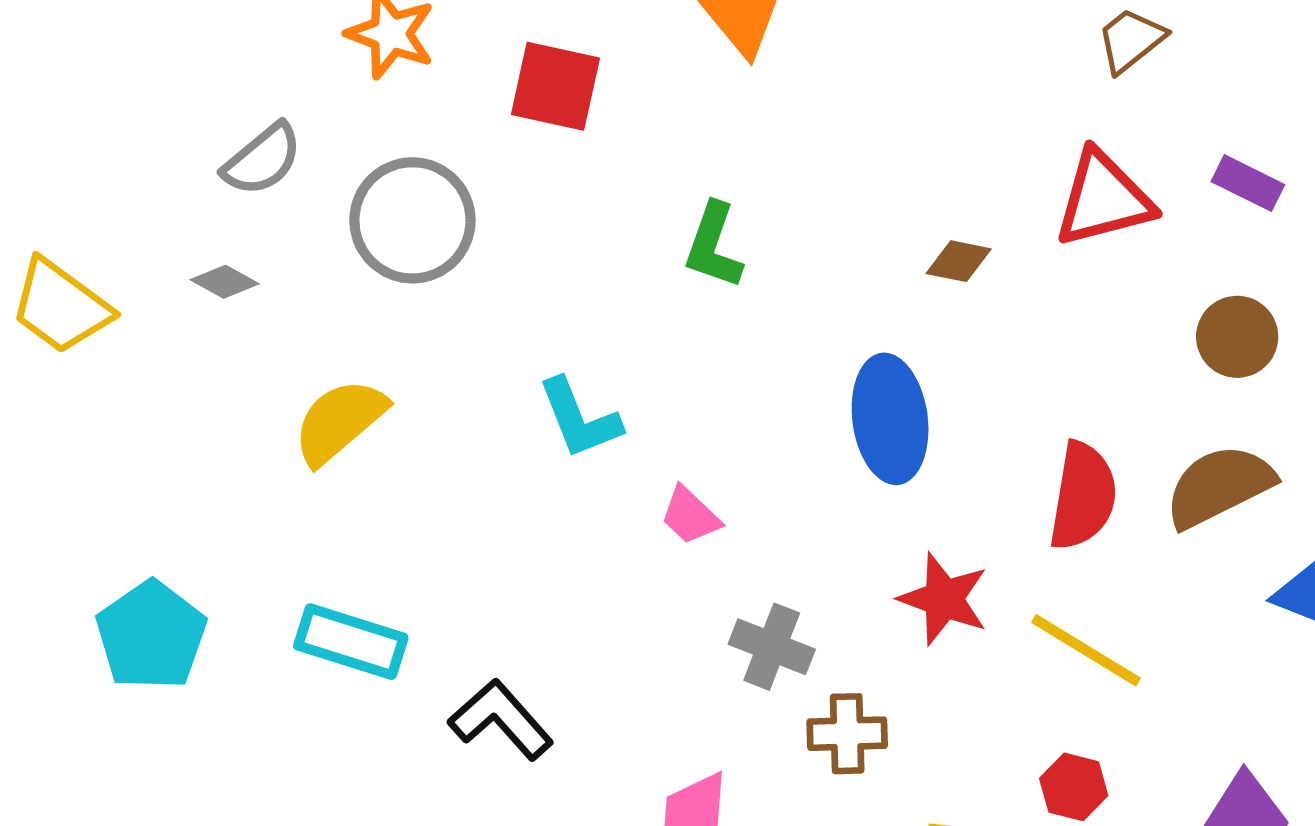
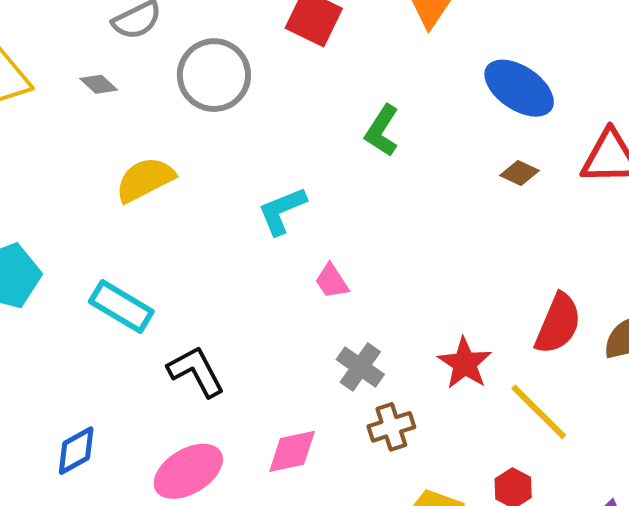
cyan L-shape: (579, 418) -> (282, 211), turned 76
blue ellipse: (890, 419) -> (519, 88), moved, turned -62
brown cross: (847, 734) -> (391, 427), turned -30

